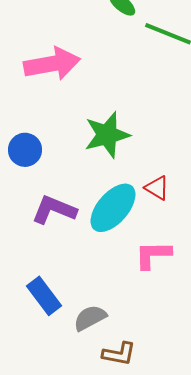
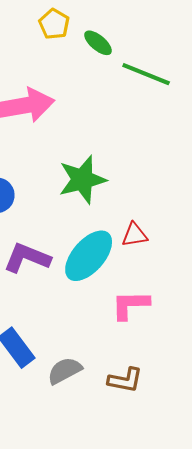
red triangle: (157, 188) -> (135, 235), turned -40
brown L-shape: (119, 354) -> (125, 380), moved

